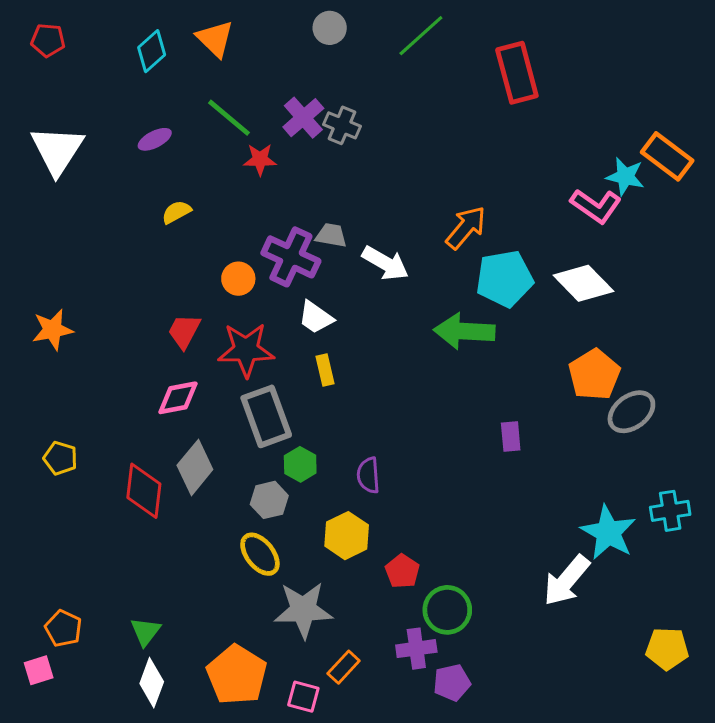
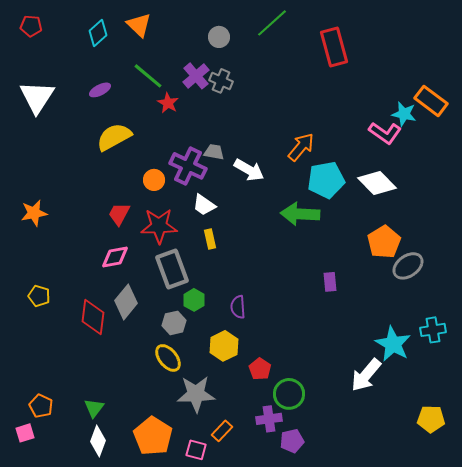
gray circle: (330, 28) -> (219, 37), moved
red star: (260, 159) -> (168, 103), turned 30
yellow semicircle: (176, 212) -> (114, 137), size x1.8

